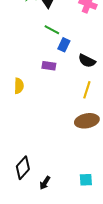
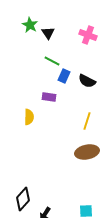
black semicircle: (87, 61) -> (87, 81), moved
yellow semicircle: (19, 86) -> (29, 117), moved

